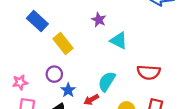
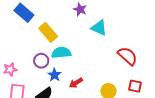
red semicircle: (149, 72) -> (127, 56), turned -140
cyan semicircle: (107, 81) -> (61, 53), moved, turned 54

